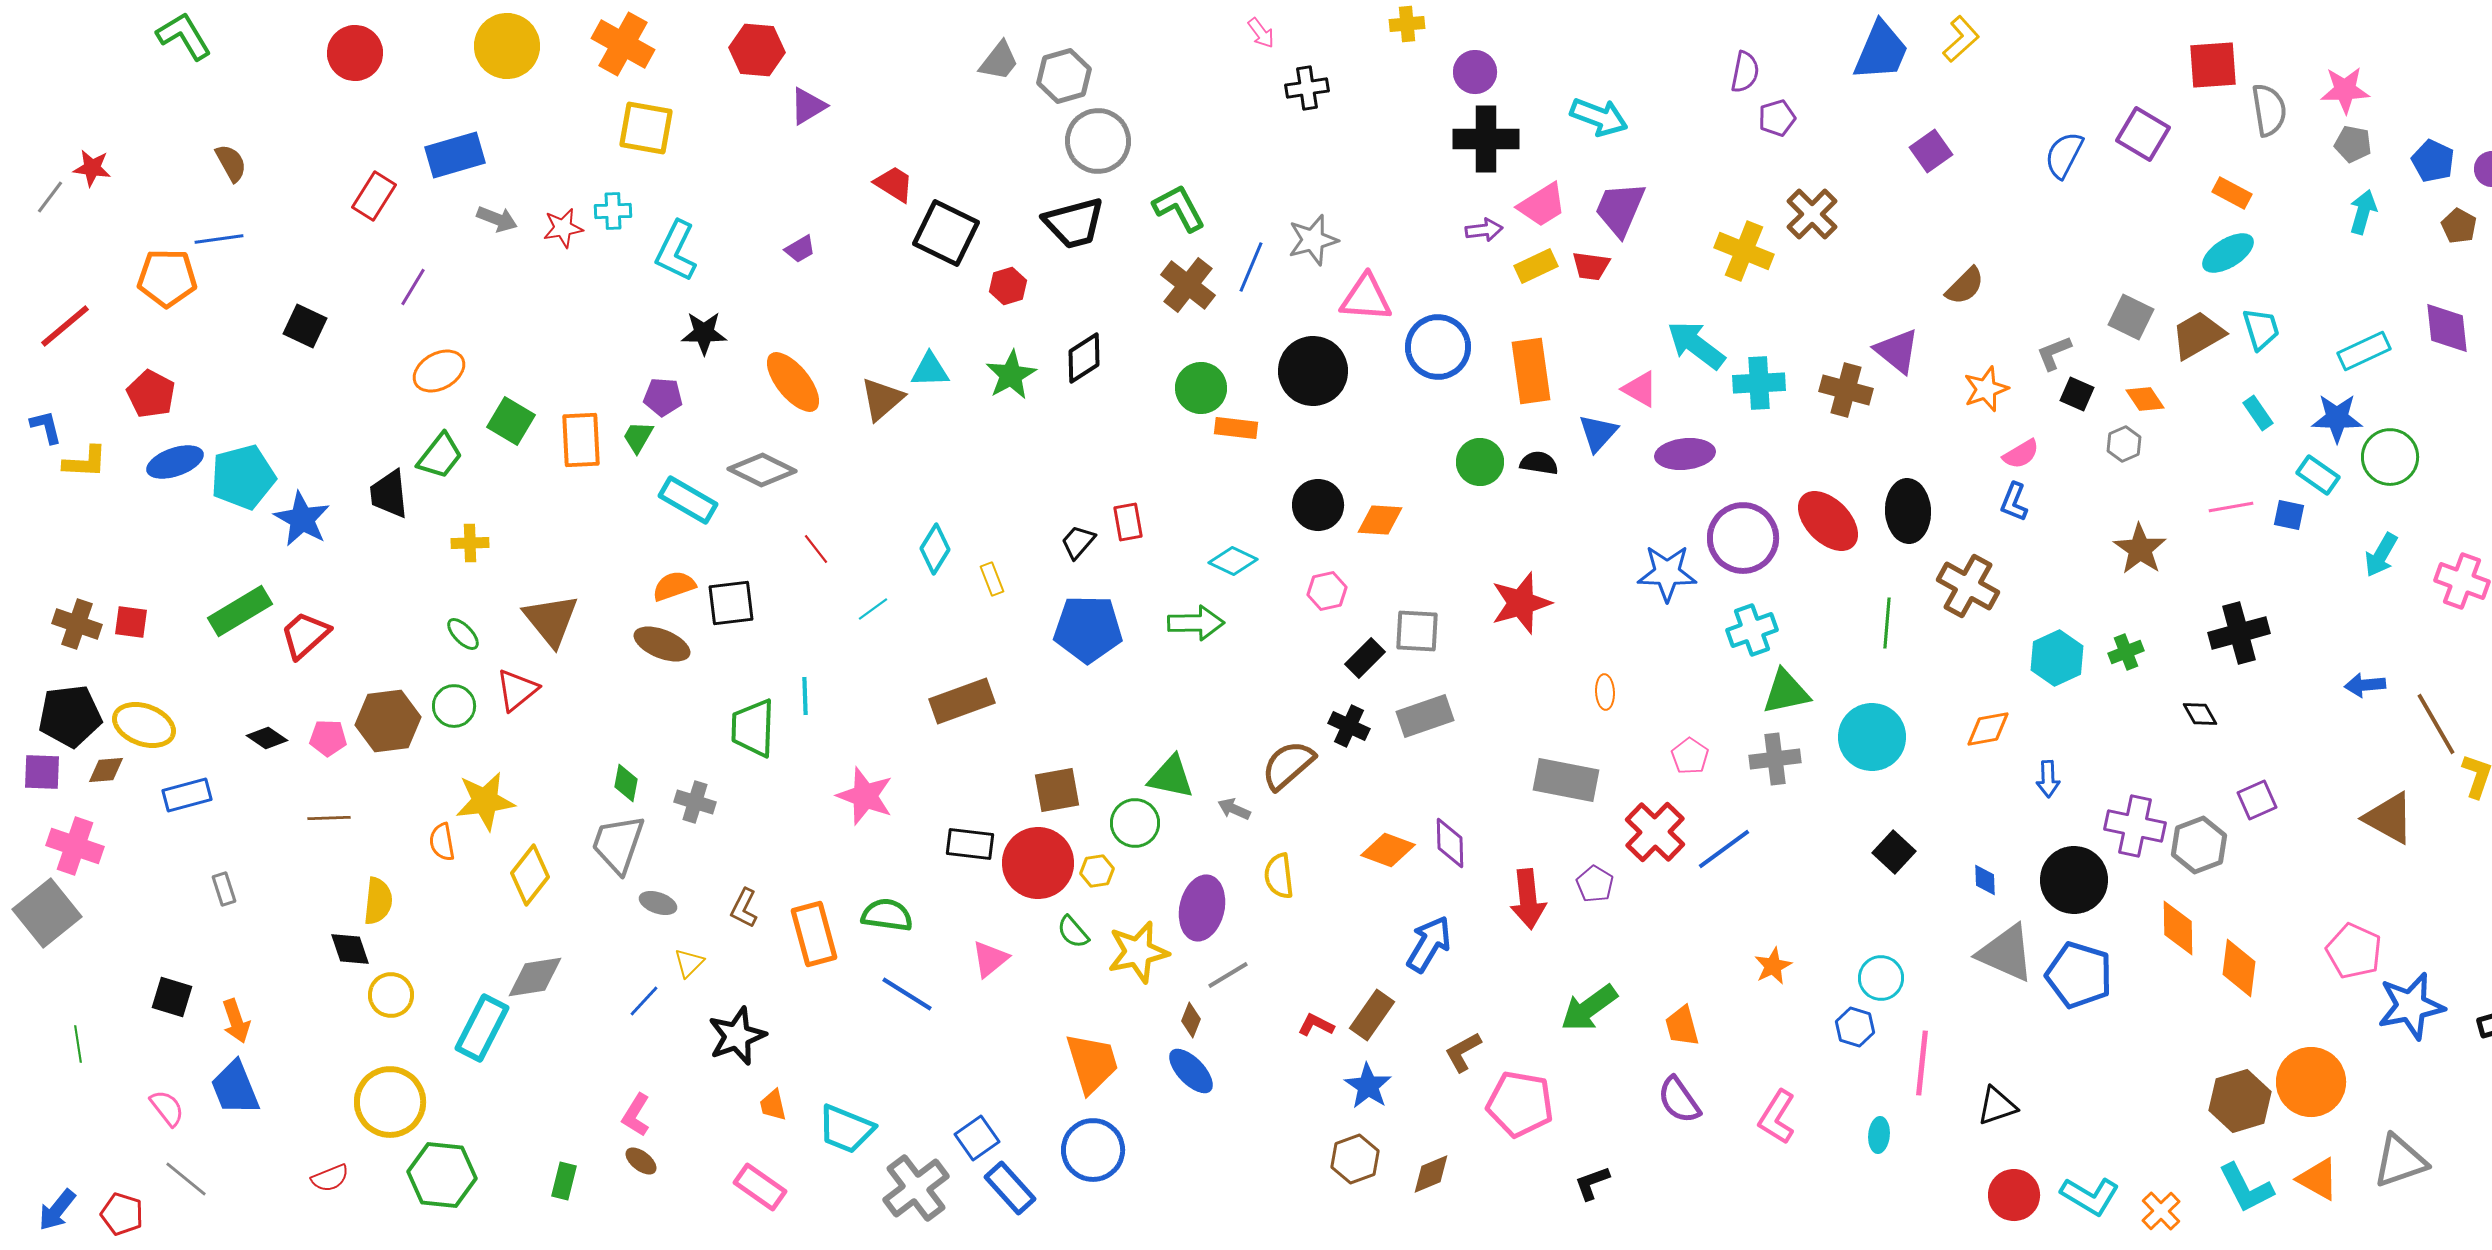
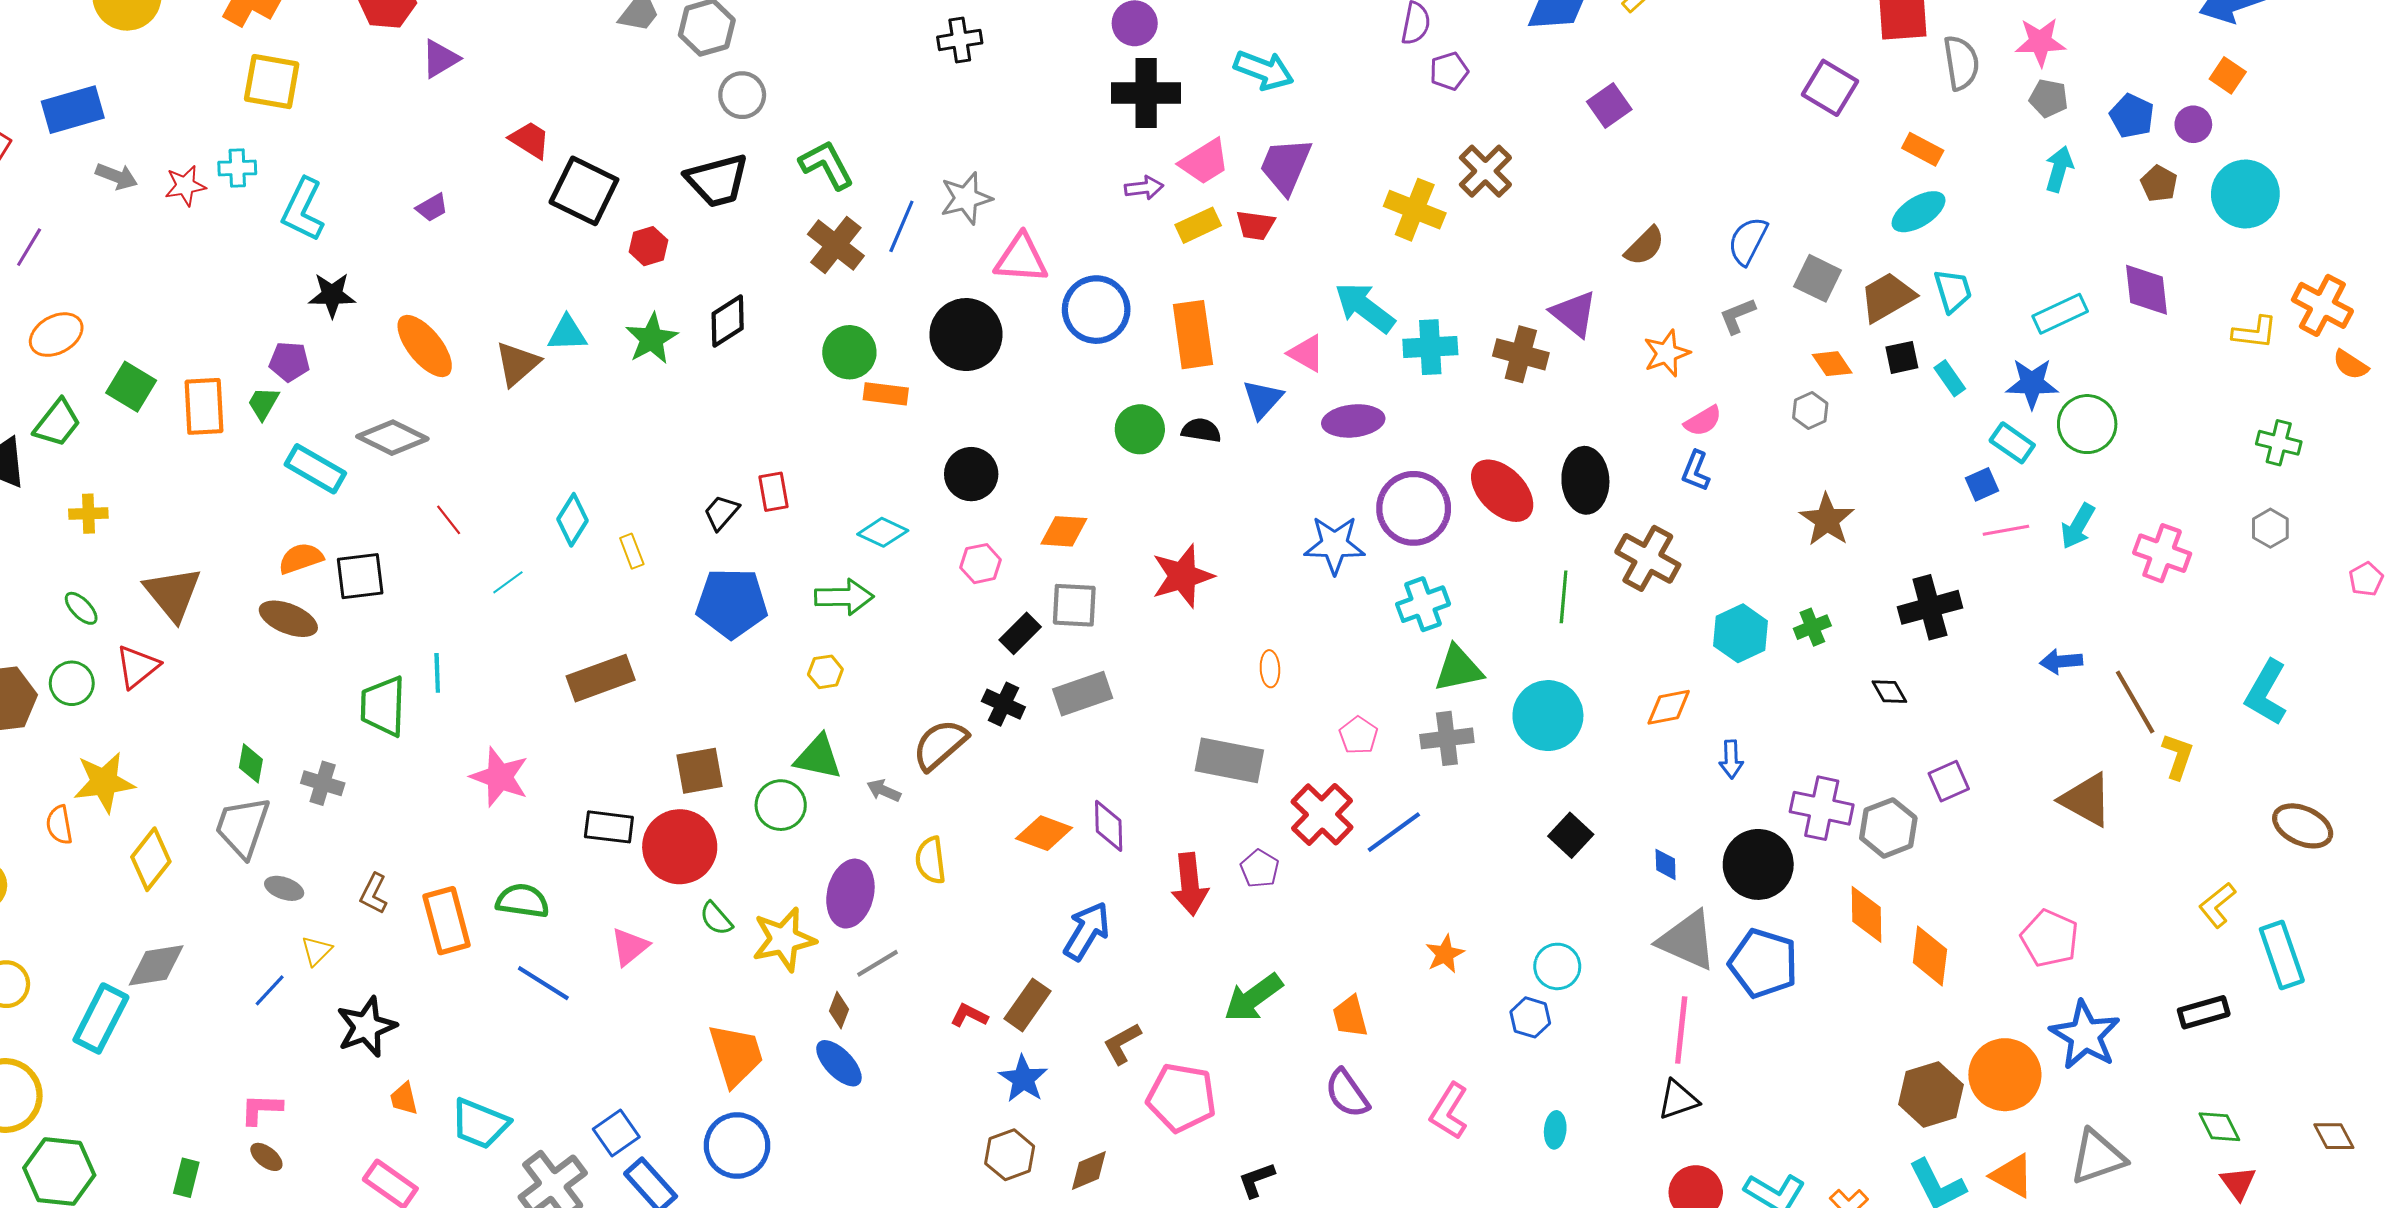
gray circle: (1098, 141) -> (742, 95), size x0.7
blue semicircle: (2064, 155) -> (1748, 241), moved
black square: (2077, 394) -> (1902, 357), moved, turned -36
pink line: (2231, 507) -> (2006, 530), moved
blue square: (2289, 515) -> (1982, 484), turned -36
orange diamond: (1380, 520) -> (1064, 531), moved
yellow hexagon: (1097, 871) -> (825, 672), moved
blue star: (2411, 1006) -> (2085, 1035), moved, turned -30
pink line: (1922, 1063) -> (1681, 1030), moved
pink L-shape: (636, 1115) -> (261, 1109), turned 60

